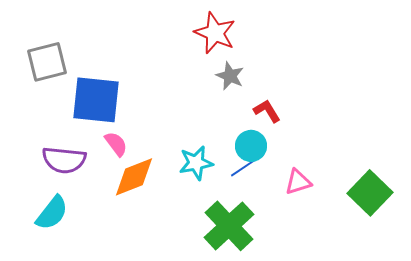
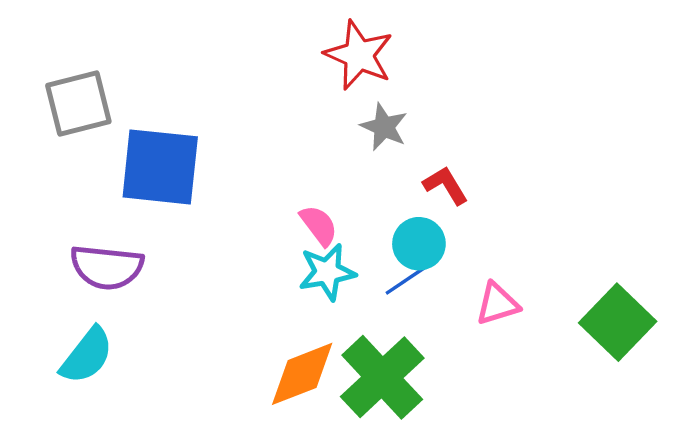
pink semicircle: (116, 144) -> (319, 225), moved
orange diamond: (134, 177) -> (302, 374), moved

